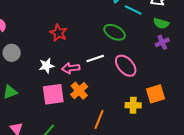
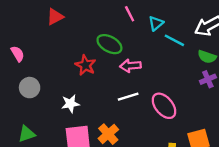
green ellipse: (115, 32) -> (109, 44), moved
pink arrow: (71, 68) -> (130, 66), moved

